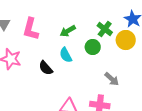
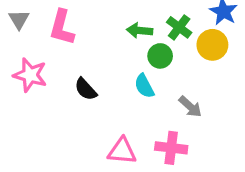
green arrow: (68, 31) -> (139, 31), moved, turned 35
cyan semicircle: (66, 55) -> (144, 86), moved

